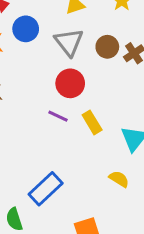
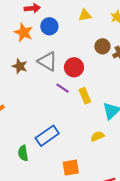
gray triangle: (69, 42) -> (47, 61), moved, turned -30
yellow semicircle: (119, 179) -> (97, 136), turned -64

